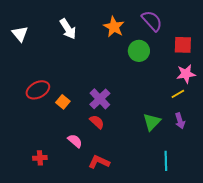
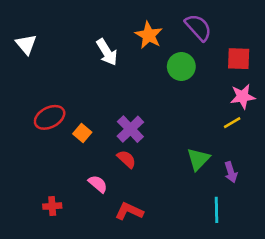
white arrow: (68, 29) -> (107, 52), moved
purple arrow: (180, 121) -> (231, 172), moved

